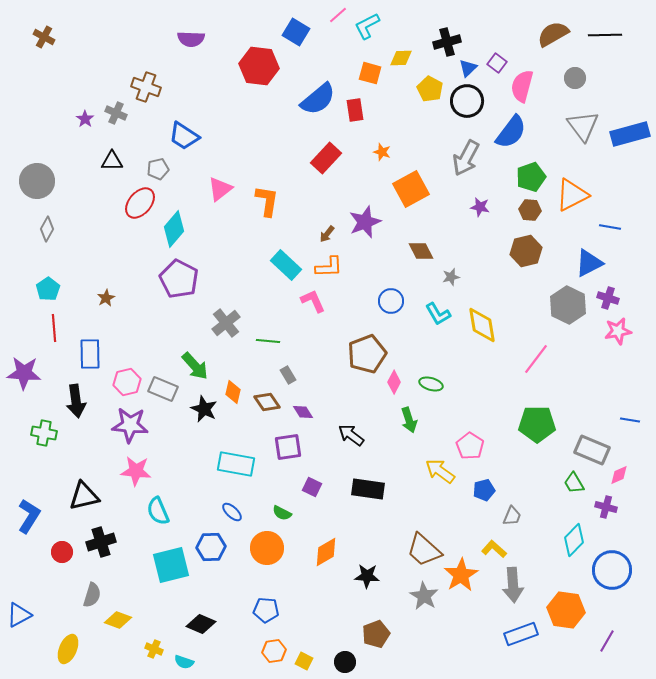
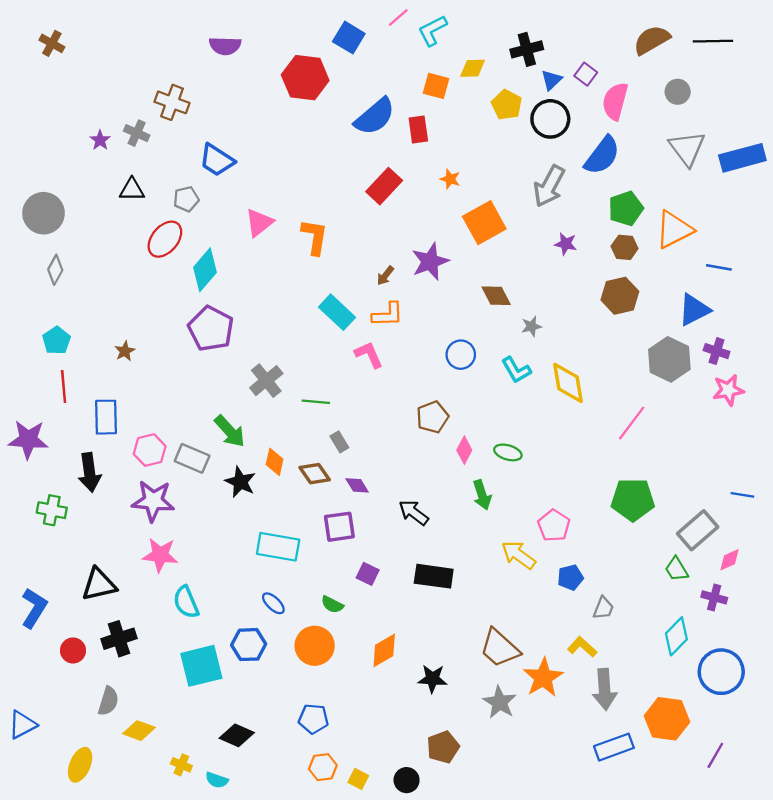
brown pentagon: (367, 354) -> (432, 417), size x0.7
gray rectangle: (592, 450) -> (698, 530), turned -64

